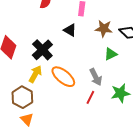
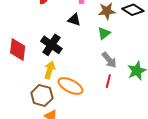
green triangle: (111, 54) -> (104, 33), moved
orange ellipse: (63, 77) -> (70, 86), moved

